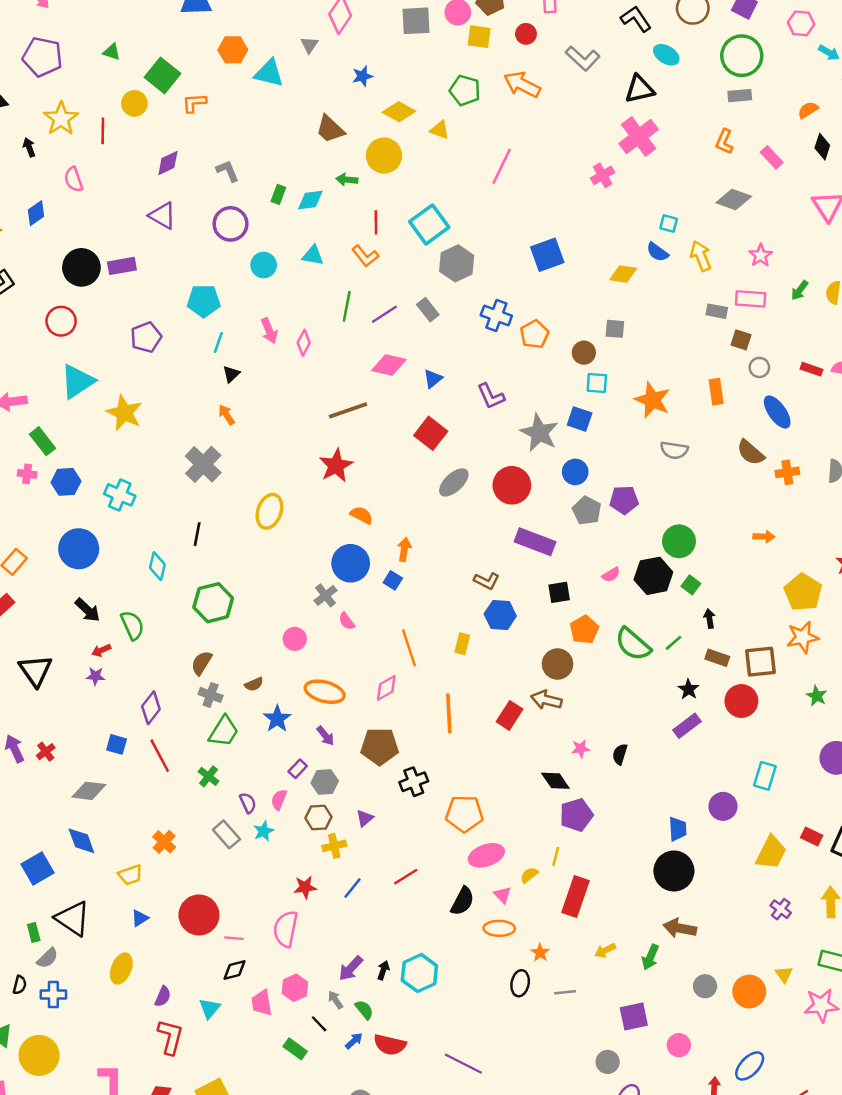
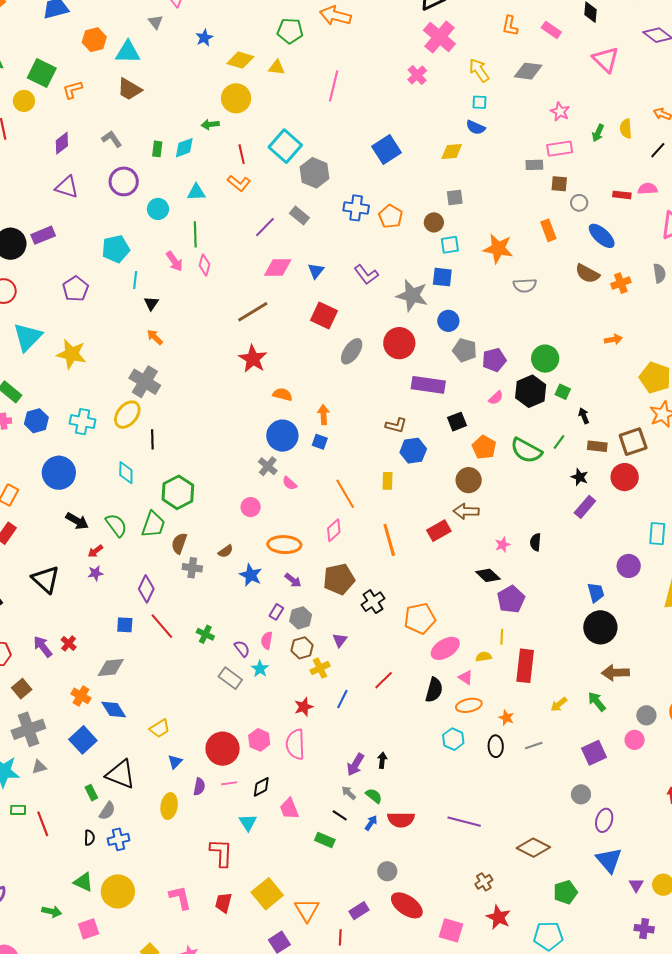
brown trapezoid: (330, 129) -> (130, 89), moved
yellow arrow: (701, 256) -> (479, 70), moved
green line: (347, 306) -> (195, 234), moved
purple pentagon: (624, 500) -> (494, 360), moved
yellow ellipse: (269, 511) -> (127, 415), moved, turned 32
red rectangle: (510, 715) -> (439, 531), turned 40
green trapezoid: (224, 731) -> (153, 524), moved
orange cross: (164, 842) -> (81, 696), moved
yellow semicircle: (529, 875) -> (484, 657), turned 42
pink line: (234, 938) -> (229, 783), moved
green arrow: (650, 957) -> (597, 702), turned 130
cyan hexagon: (419, 973) -> (453, 739), moved, size x0.7
pink hexagon: (295, 988) -> (259, 740), moved
purple semicircle: (163, 997) -> (199, 787), moved
pink circle: (679, 1045) -> (635, 740), moved

